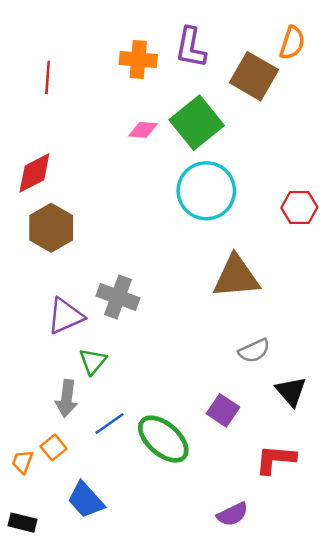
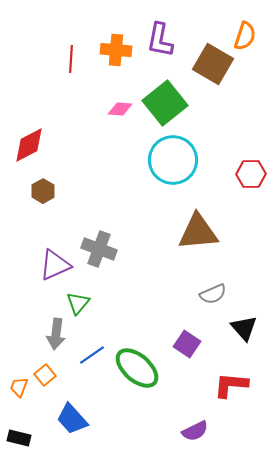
red line: (48, 77) -> (71, 59), moved
brown hexagon: (51, 228) -> (43, 191), size x0.6

